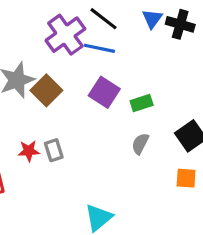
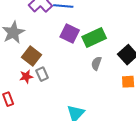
brown square: (46, 90) -> (31, 56), moved
green rectangle: (142, 103) -> (94, 37), size x1.6

